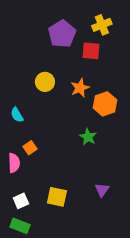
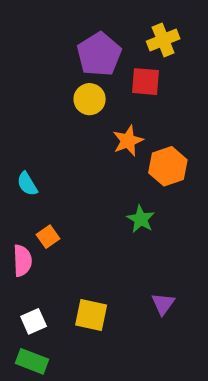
yellow circle: (45, 82) -> (90, 99), moved

